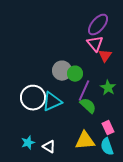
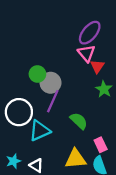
green circle: (75, 74) -> (37, 74), moved
green star: (108, 88) -> (104, 89), moved
purple line: (84, 91) -> (53, 101), moved
cyan triangle: (52, 102) -> (40, 131), moved

